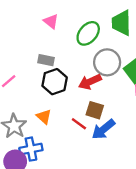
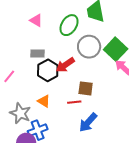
red arrow: (90, 82) -> (65, 65), moved
red line: (79, 124) -> (74, 102), turned -32
blue arrow: (103, 129) -> (88, 122), moved

